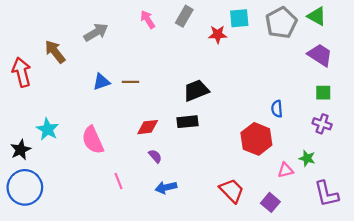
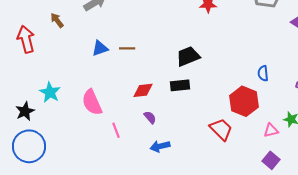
brown arrow: (55, 52) -> (57, 20), size x0.7
pink line: (119, 181) -> (116, 130), moved
red trapezoid: (232, 191) -> (221, 129), moved
purple square: (270, 202) -> (271, 160), moved

